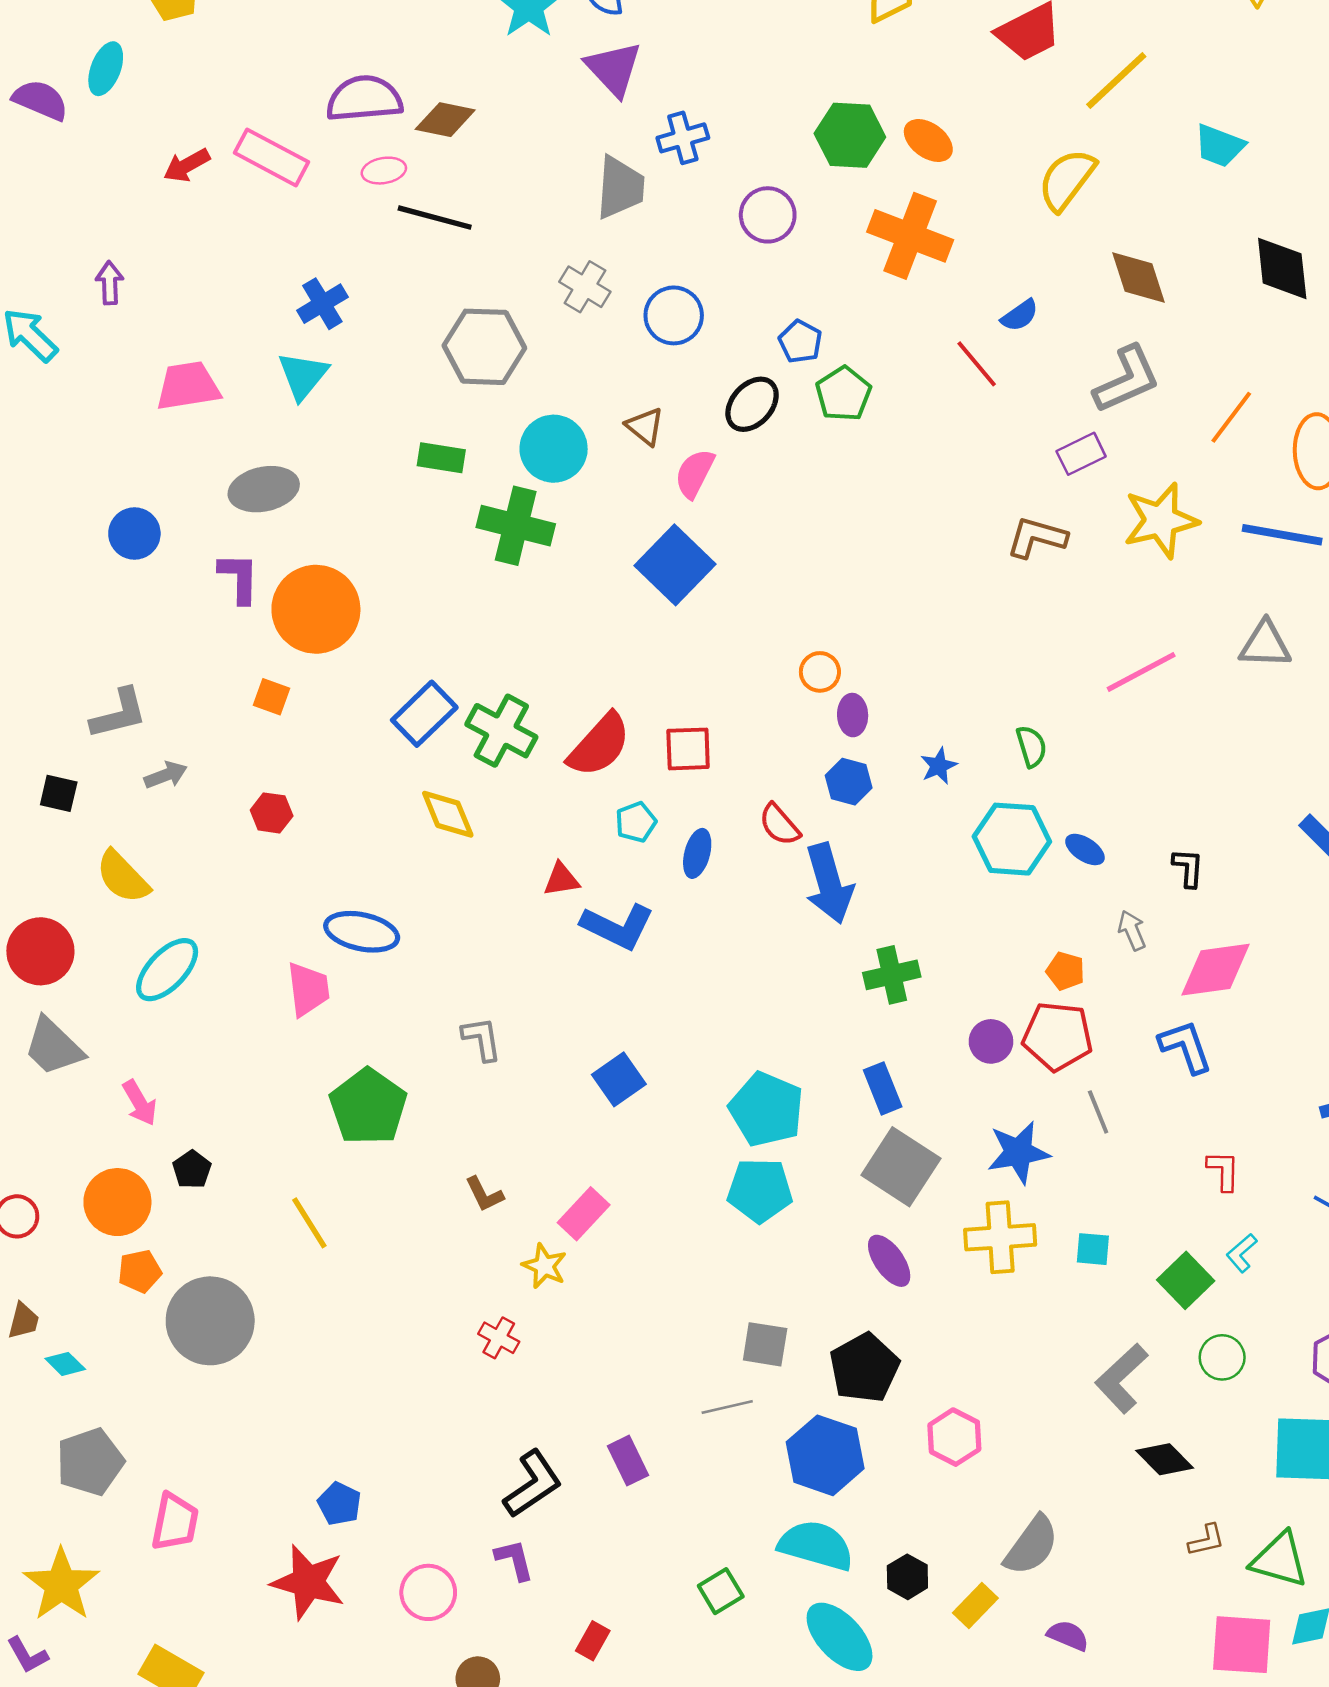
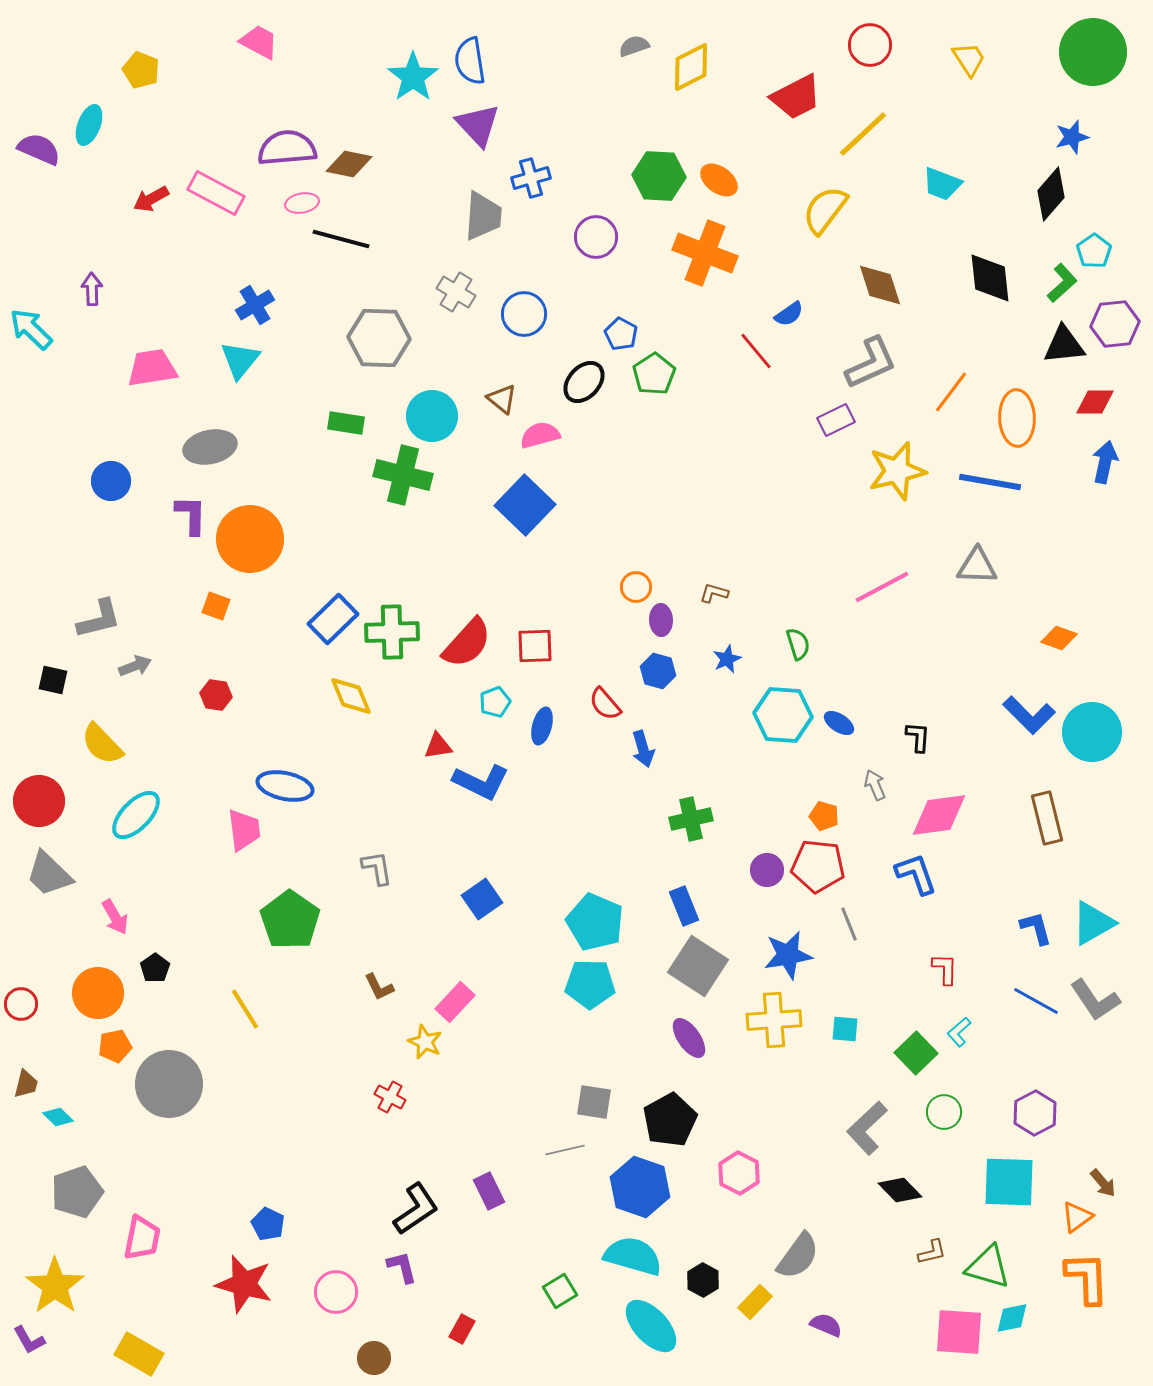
pink semicircle: (695, 473) -> (540, 435), turned 48
brown L-shape: (1037, 537) -> (714, 593), moved, size x0.6
green cross: (501, 731) -> (392, 632), turned -30
blue arrow: (829, 883) -> (643, 749), size x0.6

